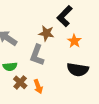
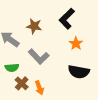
brown star: (46, 33) -> (34, 26), moved
gray L-shape: (37, 55) -> (39, 57), turned -65

